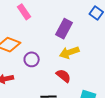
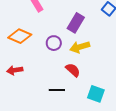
purple circle: (32, 59) -> (54, 43), moved

